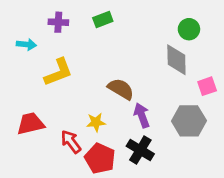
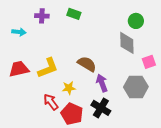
green rectangle: (103, 19) -> (74, 14), turned 40
yellow L-shape: (58, 72) -> (48, 68), moved
red trapezoid: (31, 124) -> (19, 69), moved

